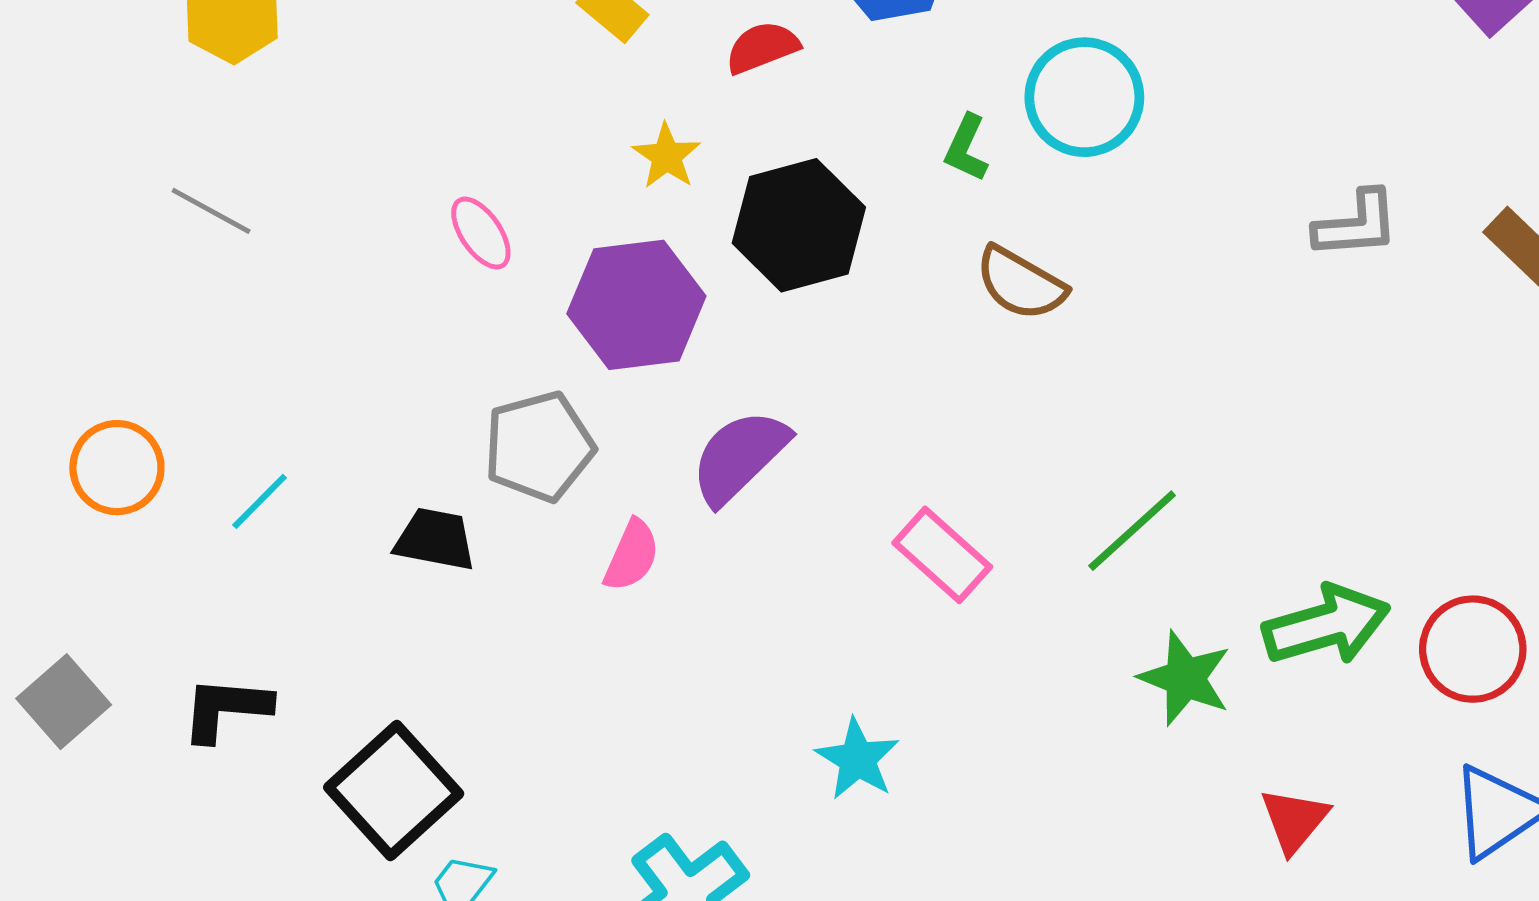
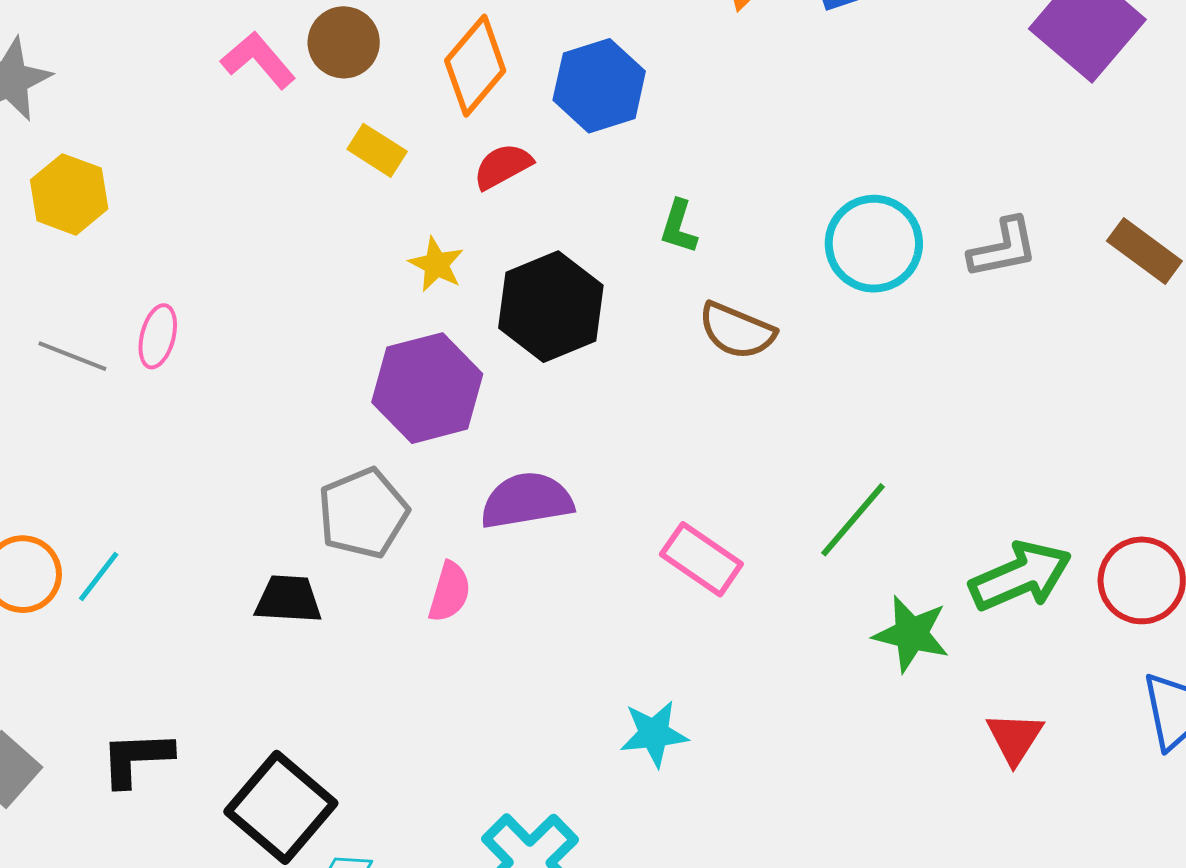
cyan circle: (1084, 97) -> (874, 244), moved
pink ellipse: (481, 233) -> (158, 336), moved, turned 56
purple semicircle: (739, 457) -> (527, 501), turned 42
cyan line: (260, 501) -> (99, 577), moved
cyan star: (857, 759) -> (654, 734), turned -30

